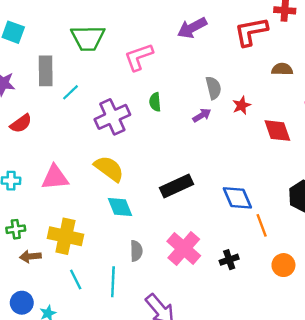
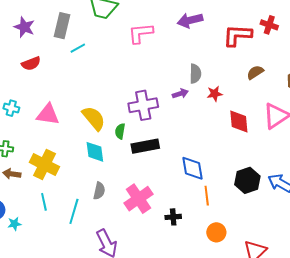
brown semicircle: (282, 69) -> (255, 72), turned -48
green semicircle: (155, 102) -> (120, 131), moved
purple cross: (112, 117) -> (143, 105), moved

